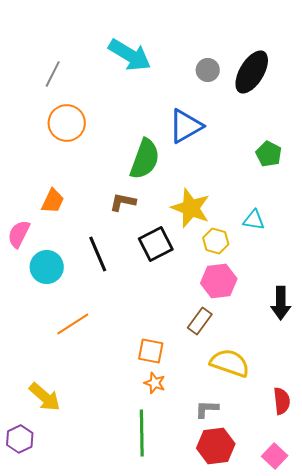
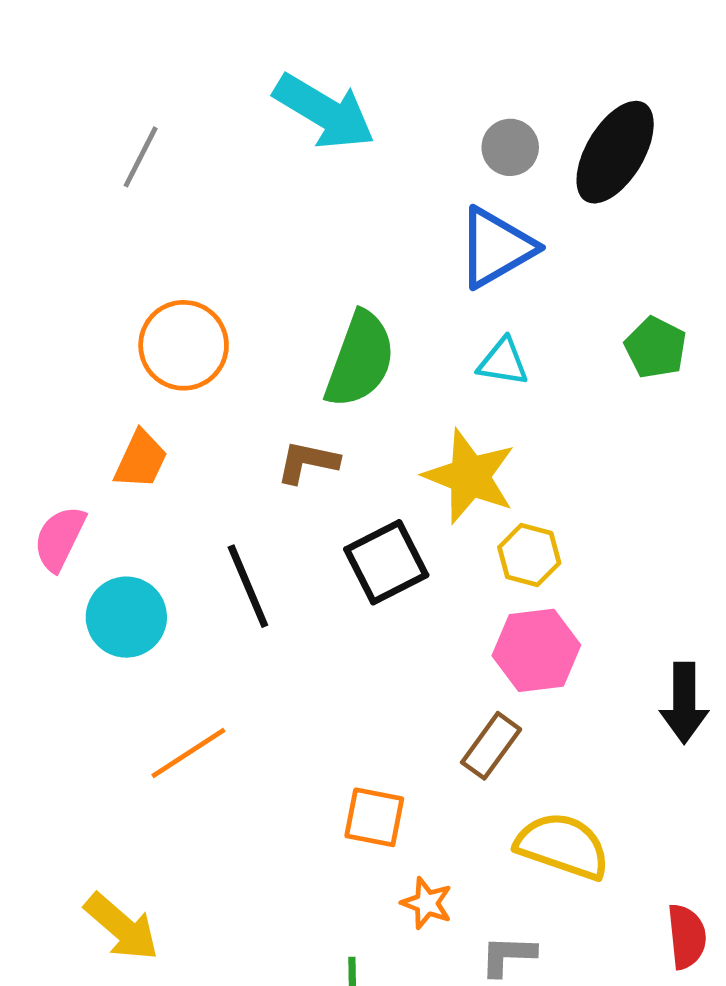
orange circle: (67, 123) -> (184, 345), moved
blue triangle: (186, 126) -> (496, 248), moved
cyan triangle: (254, 220) -> (503, 362), moved
orange star: (155, 383) -> (427, 903), moved

